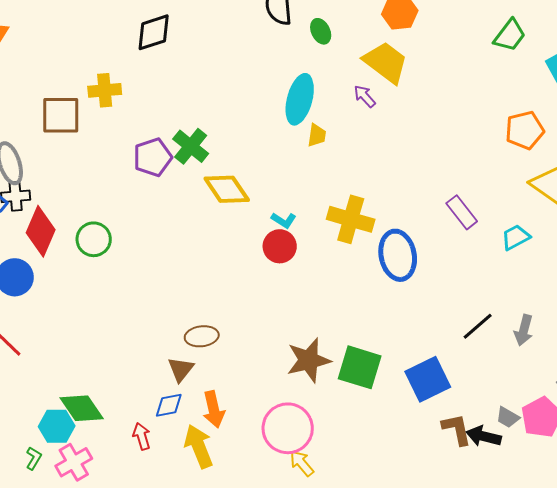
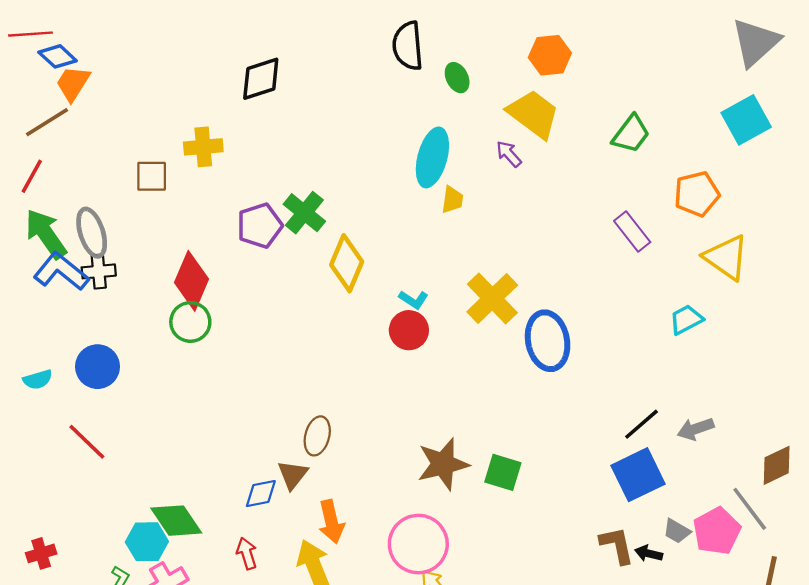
green trapezoid: (510, 35) -> (631, 134), moved
brown square: (61, 115) -> (152, 176), size x0.7
yellow diamond: (227, 189) -> (347, 263), turned 57
purple rectangle: (462, 212) -> (632, 231), moved
yellow cross: (351, 219) -> (492, 298), turned 30
red diamond: (41, 231) -> (192, 281), moved
gray arrow: (524, 330) -> (696, 429), turned 56
brown ellipse: (202, 336) -> (317, 436), turned -68
green square: (360, 367) -> (503, 472), size x0.7
blue square: (428, 379) -> (638, 475), moved
blue diamond: (169, 405) -> (261, 493), moved
black arrow: (484, 436) -> (649, 553), size x0.7

